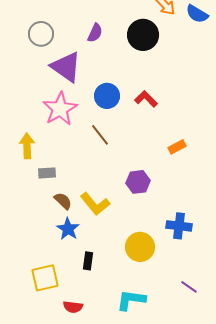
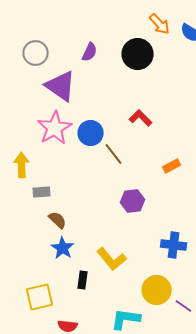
blue circle: (107, 96) -> (91, 133), moved
brown line: (100, 135) -> (114, 154), moved
yellow L-shape: (95, 204) -> (112, 259), moved
yellow circle: (140, 247) -> (157, 290), moved

